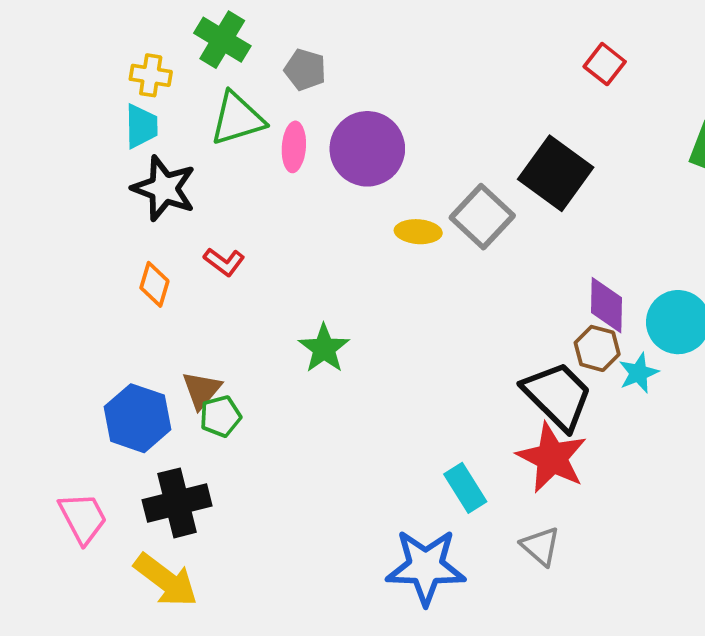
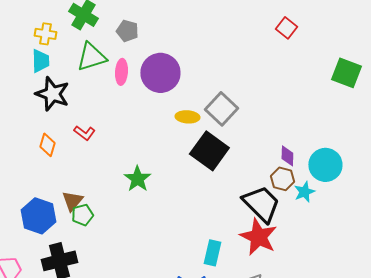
black square: (556, 173) -> (209, 151), moved
purple diamond: (607, 305) -> (287, 156), size x0.7
cyan rectangle: (465, 488) -> (212, 253), turned 45

